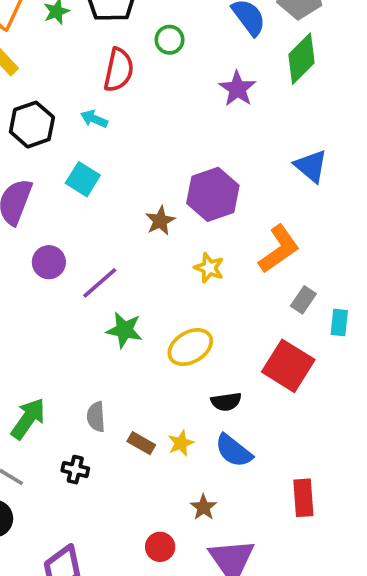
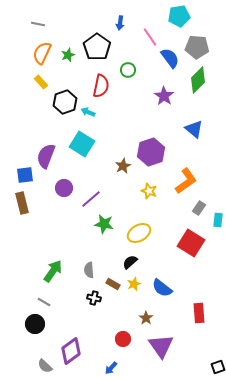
black hexagon: (32, 125) -> (65, 102), moved
blue triangle: (311, 166) -> (194, 129), moved
cyan square: (83, 179) -> (82, 144), size x1.4
black semicircle: (226, 402) -> (130, 262), moved, turned 147
black cross: (75, 470) -> (94, 298), moved

